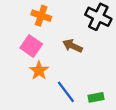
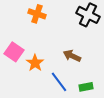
pink square: (31, 46) -> (14, 52), moved
brown arrow: (73, 46) -> (72, 56), moved

